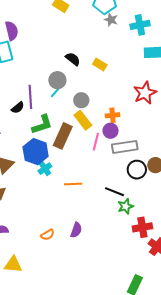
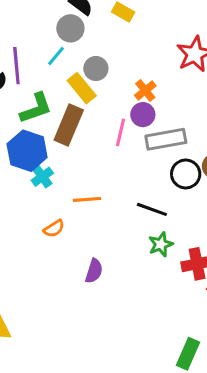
gray circle: (57, 80) -> (70, 28), moved
orange cross: (113, 115) -> (145, 91), turned -32
yellow rectangle: (83, 120) -> (82, 88), moved
green star: (126, 206) -> (161, 244), moved
orange semicircle: (48, 235) -> (54, 229), moved

